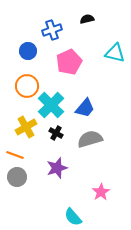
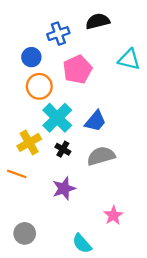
black semicircle: (87, 19) -> (98, 21), size x1.5
orange circle: (27, 86) -> (39, 86), moved
gray circle: (17, 177) -> (25, 233), moved

